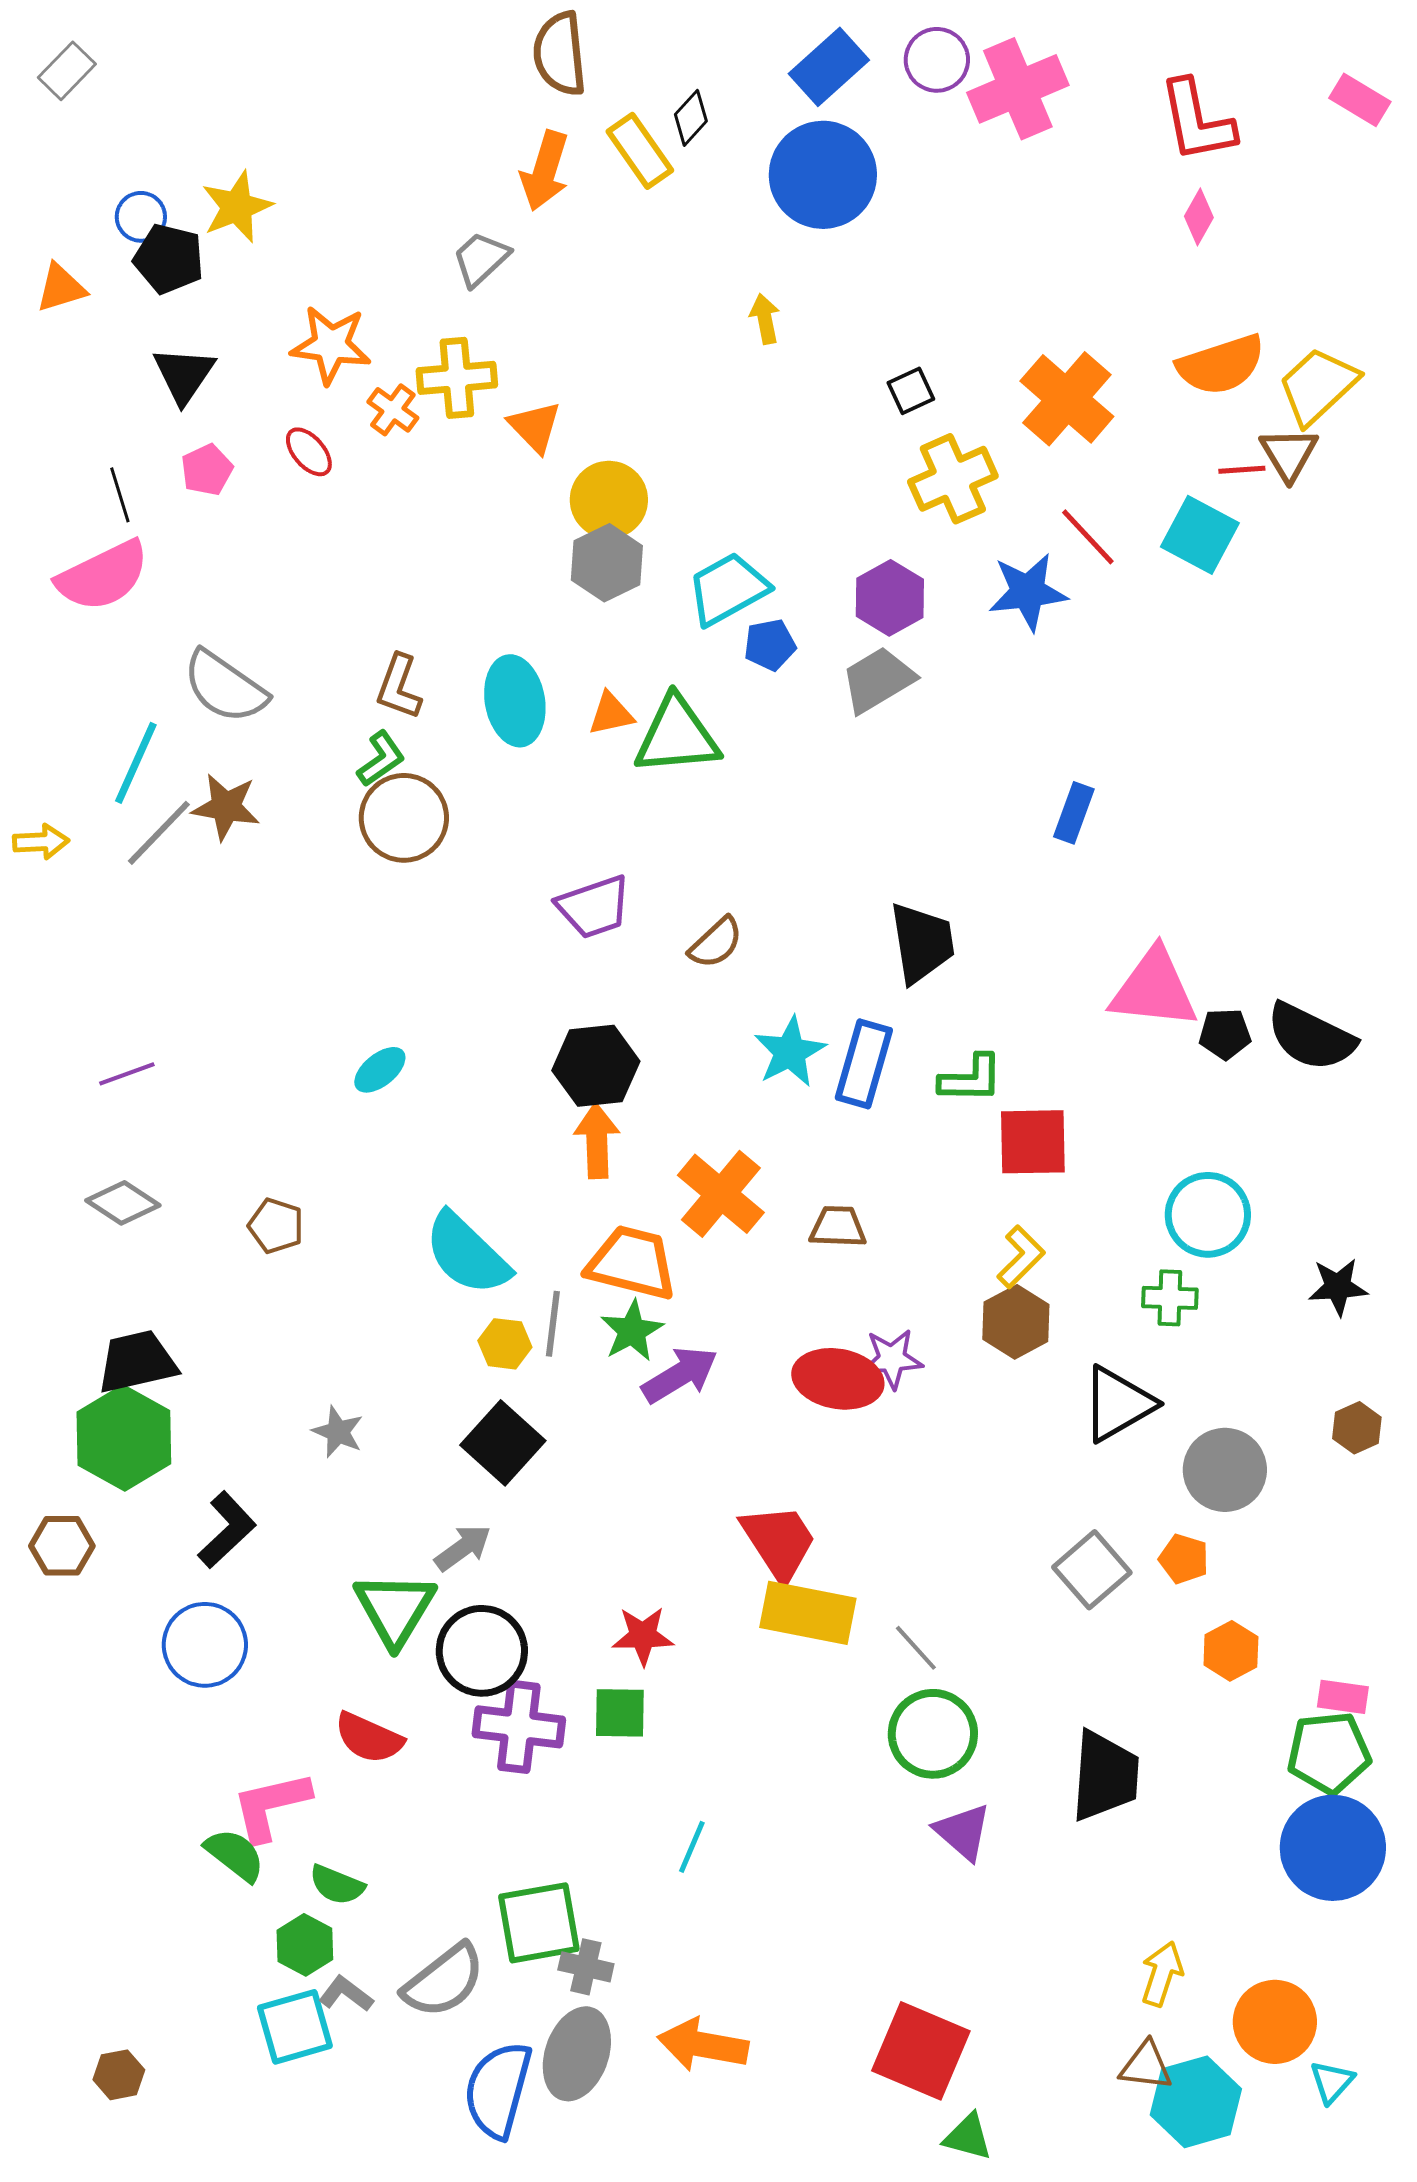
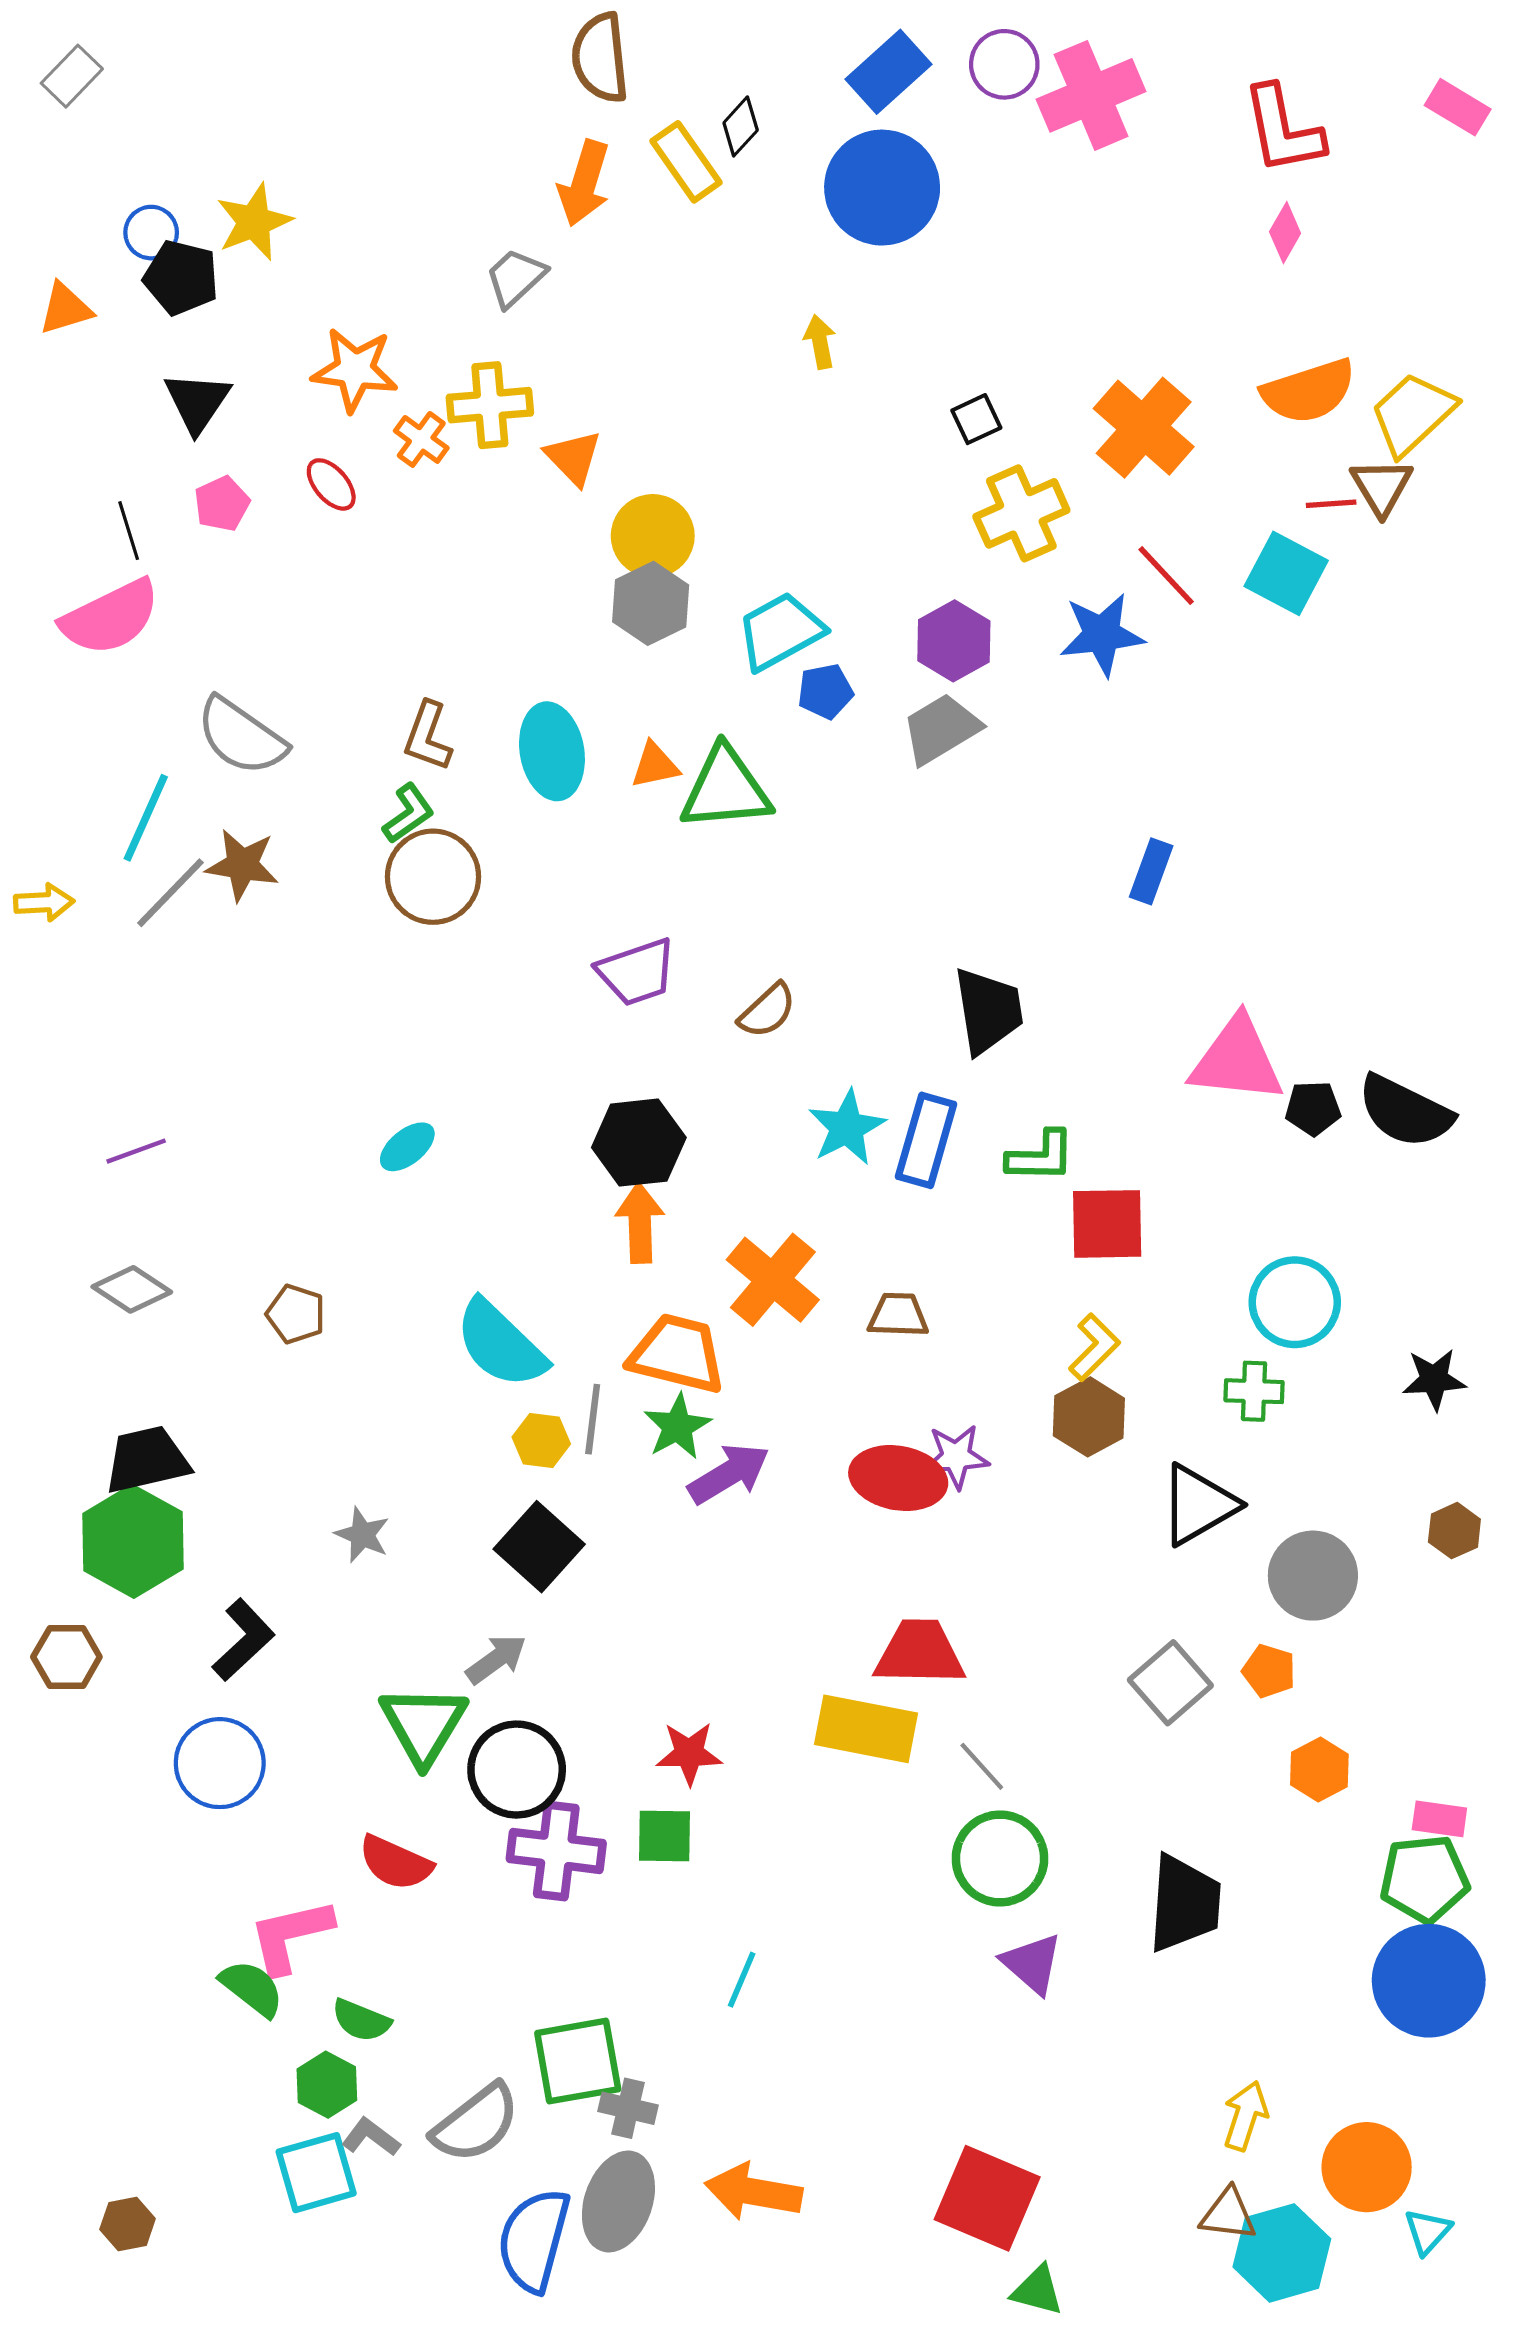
red trapezoid: (779, 1542) -> (920, 1653), moved, turned -56

